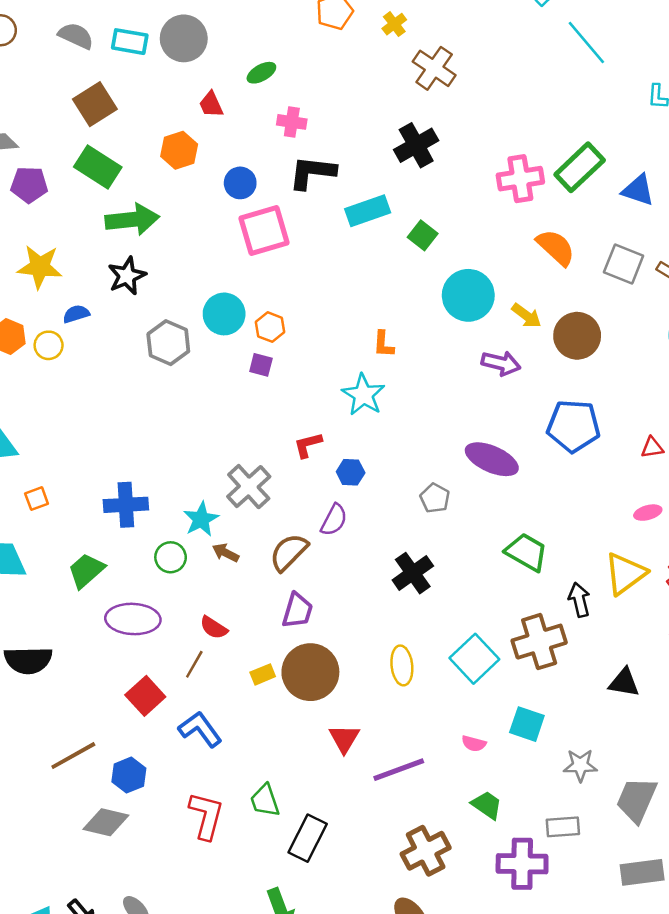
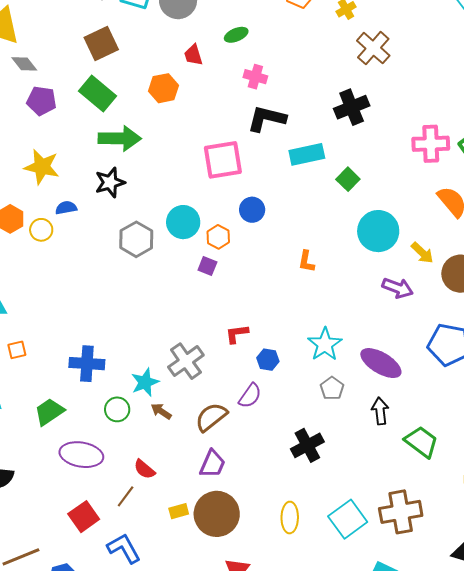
blue circle: (240, 183) -> (252, 210), moved
cyan star: (363, 395) -> (325, 344), moved
green trapezoid: (526, 552) -> (421, 442), moved
black arrow: (579, 600) -> (380, 411), moved

